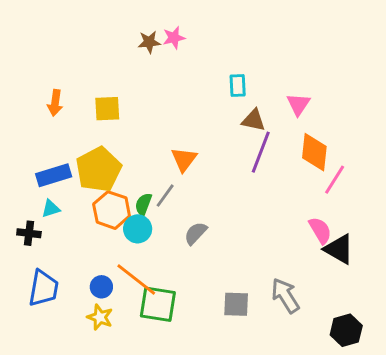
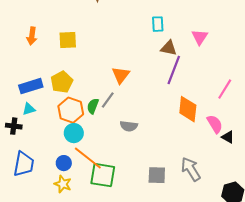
orange diamond: (314, 152) -> (188, 109), moved
yellow pentagon: (99, 169) -> (62, 82), size x0.7
cyan circle: (138, 229) -> (74, 133), moved
gray semicircle: (196, 233) -> (129, 126), turned -126
black triangle: (339, 249) -> (228, 137), size x0.6

